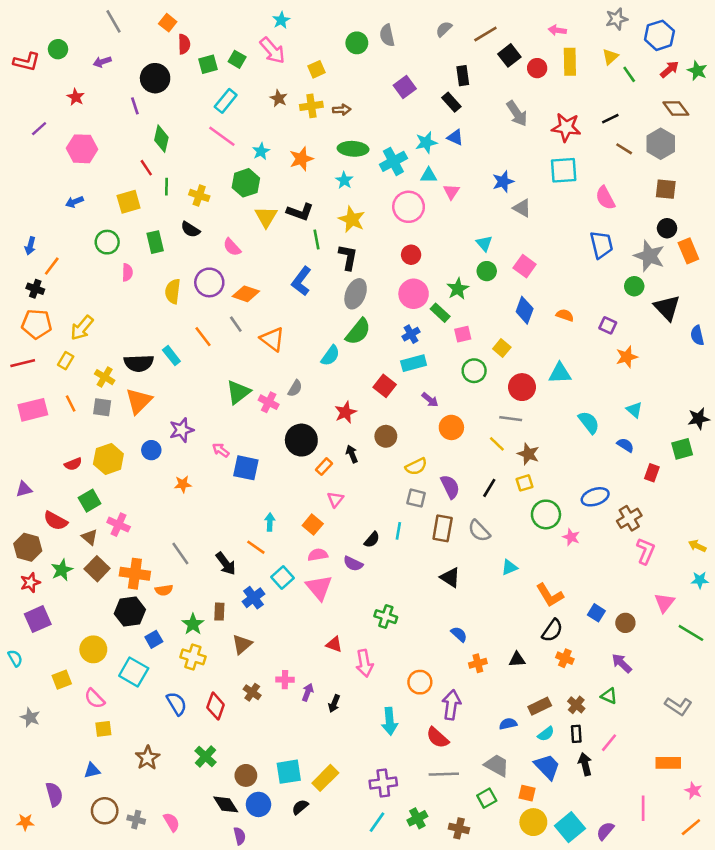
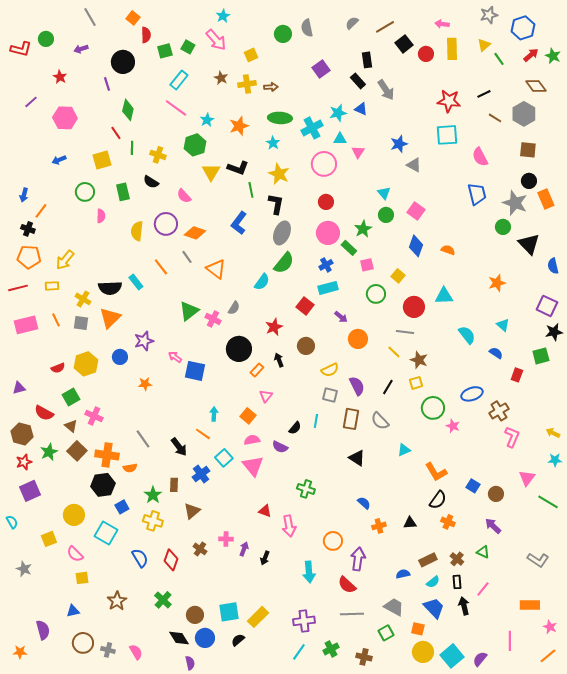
gray arrow: (517, 113) -> (386, 90), moved
purple square: (608, 325) -> (547, 306), moved, size x1.5
yellow rectangle: (66, 361) -> (52, 286), turned 56

